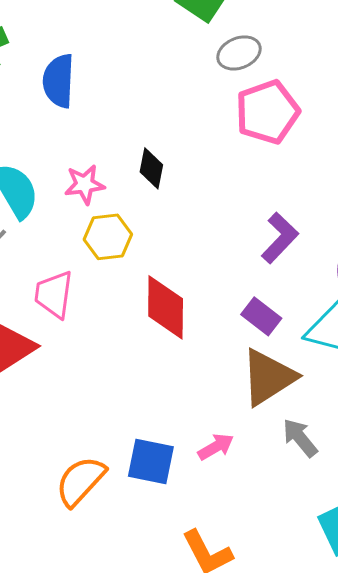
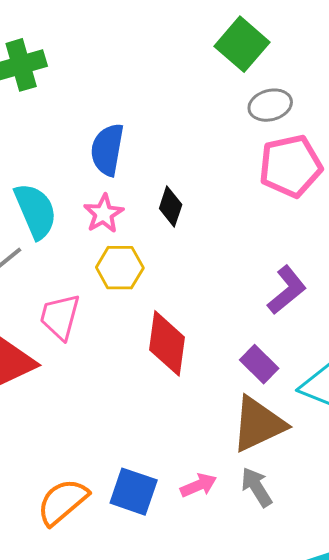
blue semicircle: (59, 81) -> (107, 150), moved
pink star: (85, 184) -> (104, 214), turned -30
gray arrow: (300, 438) -> (257, 487), moved

